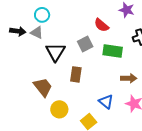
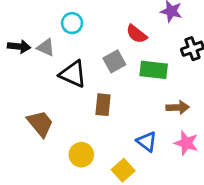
cyan circle: (42, 15) -> (72, 23), moved
black triangle: (55, 52) -> (73, 74), turned -35
brown trapezoid: (43, 87) -> (40, 124), moved

